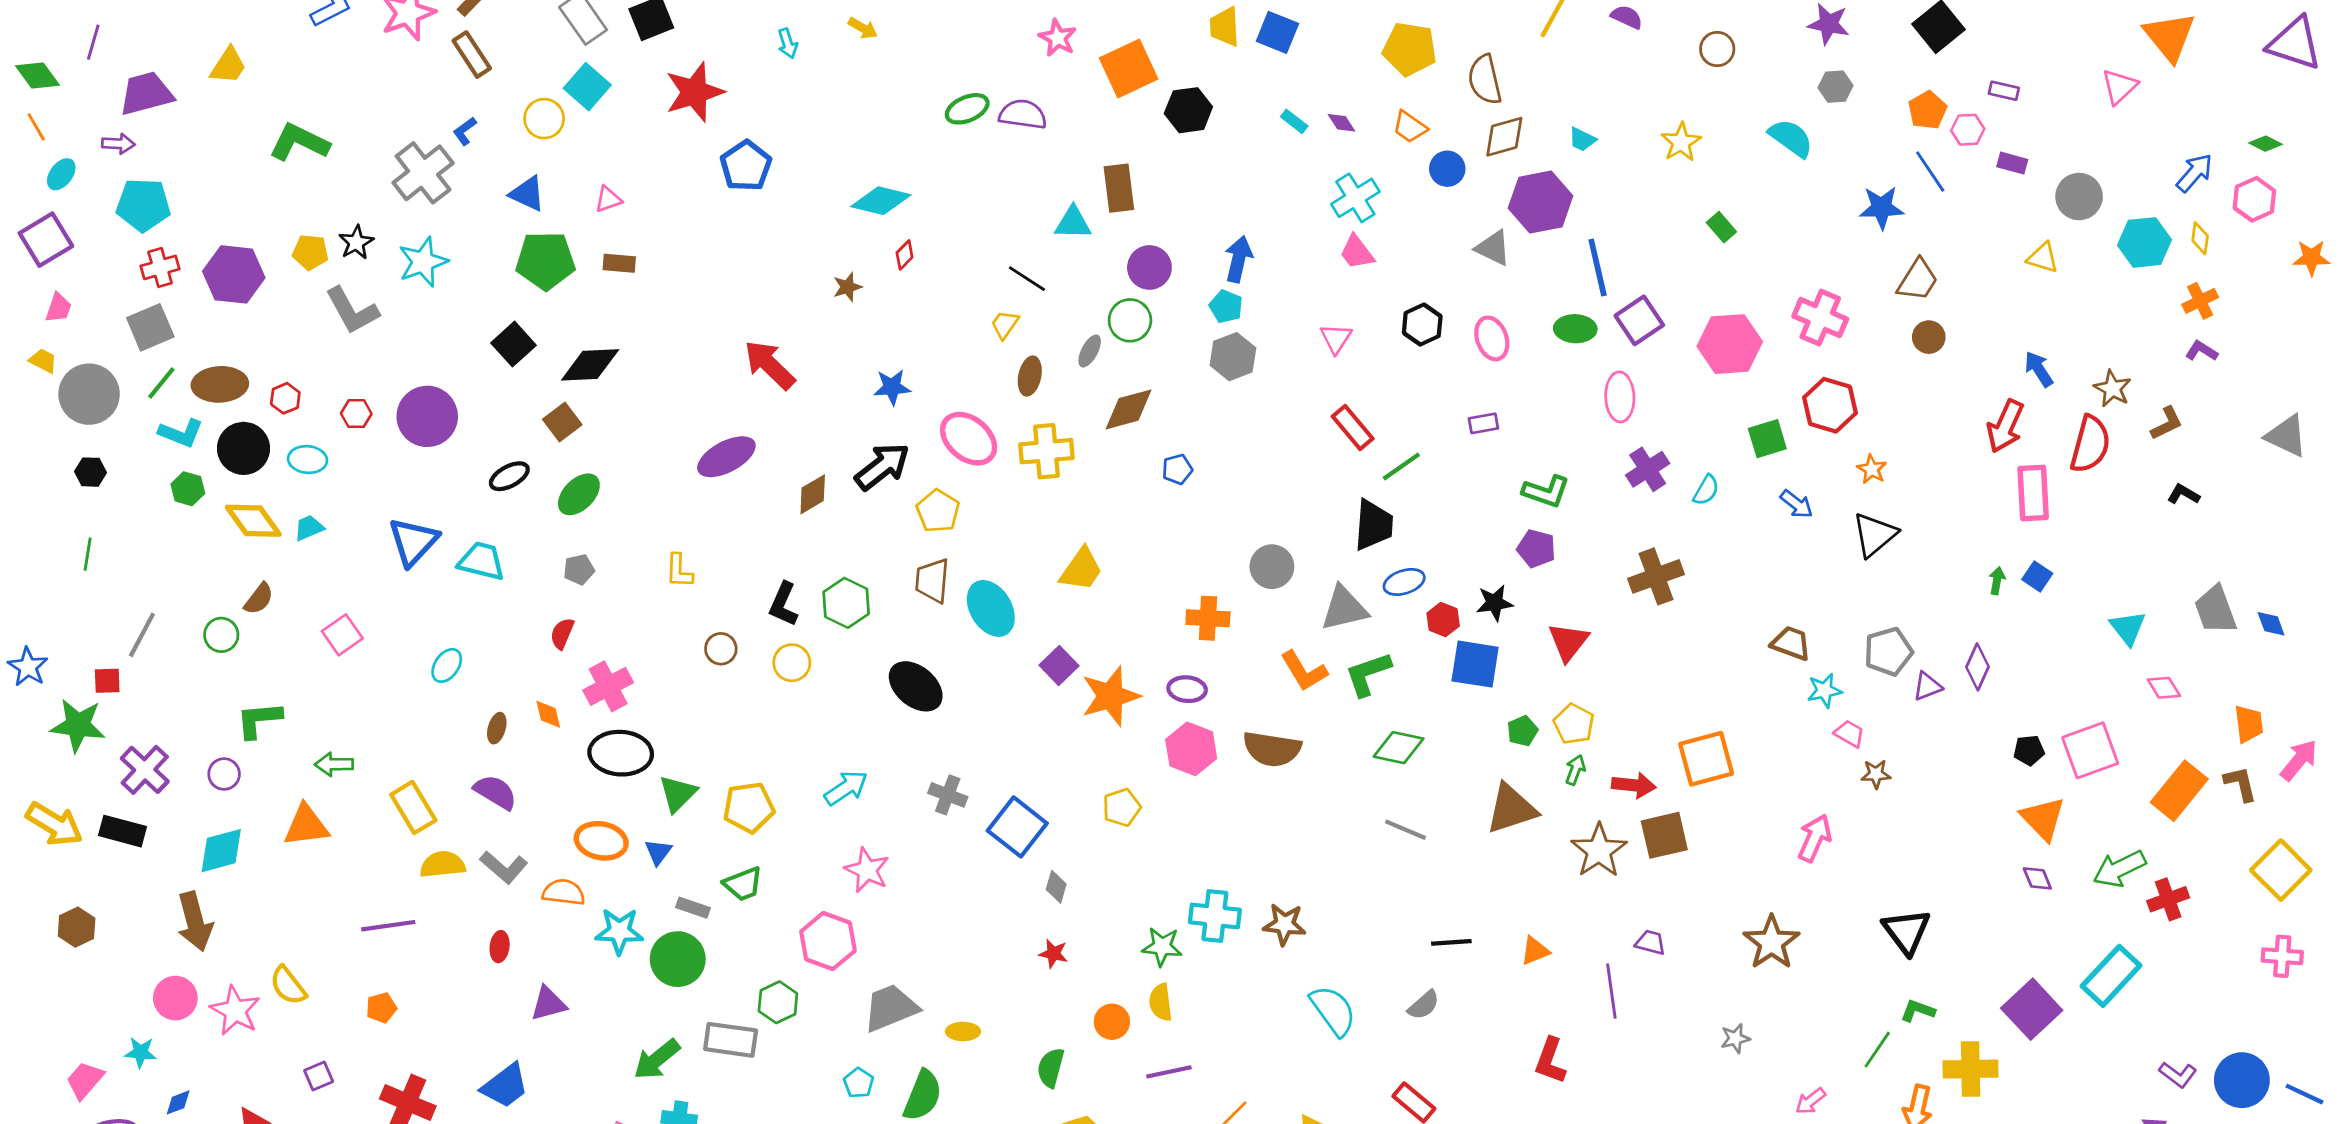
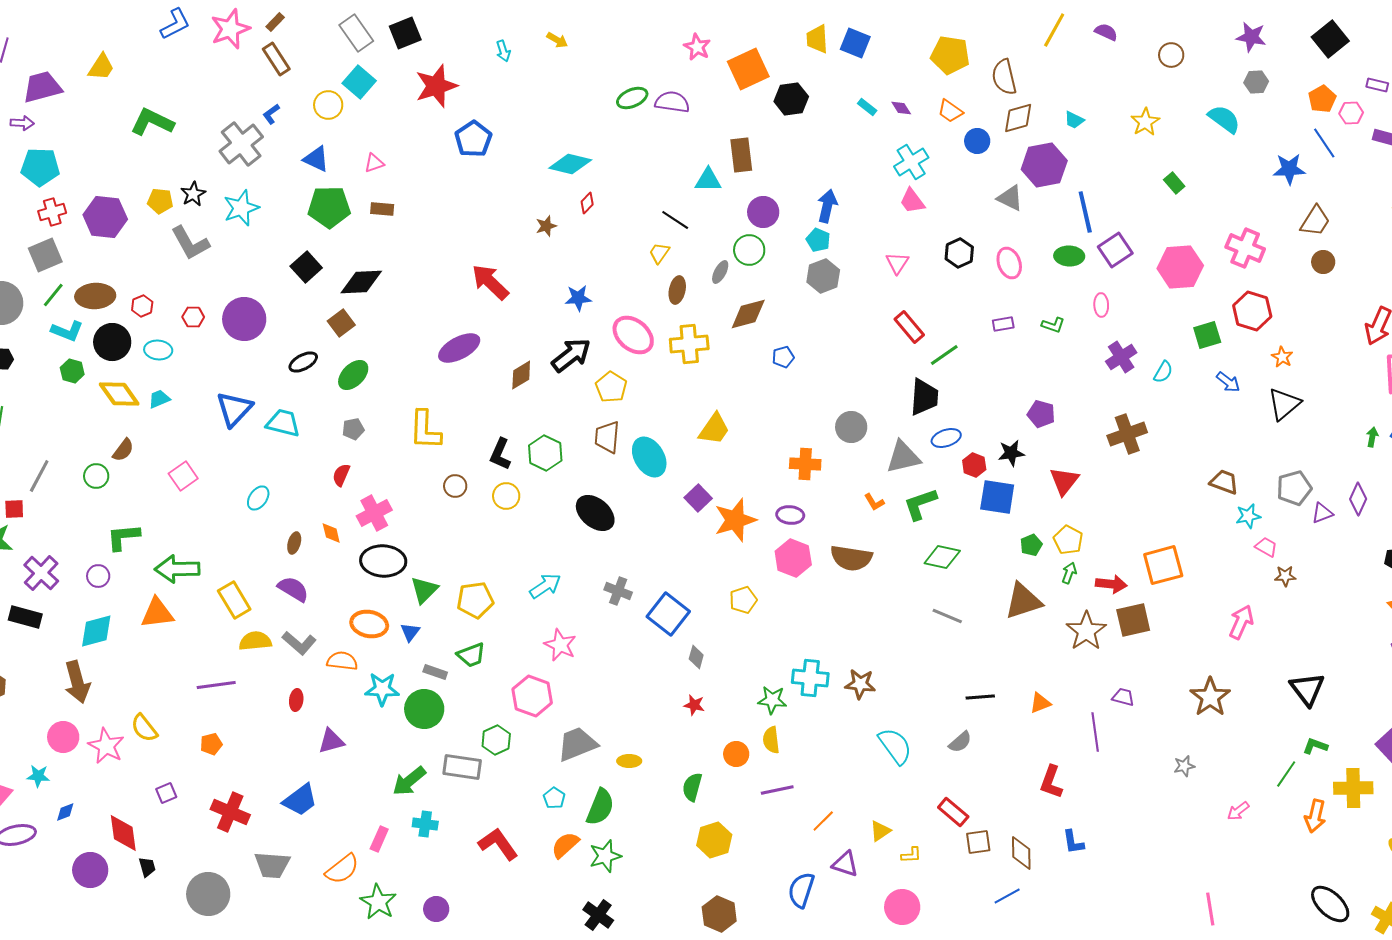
pink ellipse: (1620, 397) -> (1101, 305), size x0.7
green L-shape: (1546, 492) -> (1053, 325), moved, size x0.7
yellow L-shape: (679, 571) -> (425, 430), size x1.6
orange L-shape: (1304, 671) -> (874, 502), size x0.6
green arrow: (334, 764) -> (177, 569), size x1.6

